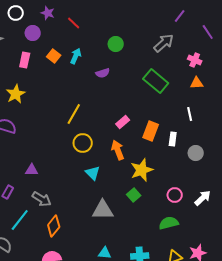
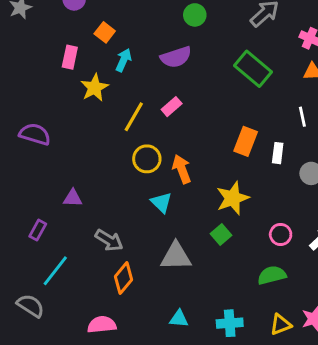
cyan arrow: (76, 56) -> (124, 60), moved
pink rectangle: (25, 60) -> (70, 57), moved
purple semicircle: (103, 73) -> (176, 57), size x1.5
yellow star: (16, 94) -> (94, 88), moved
pink rectangle: (123, 122) -> (172, 107), moved
orange arrow: (118, 150) -> (182, 169), moved
gray arrow: (42, 199) -> (109, 240), moved
orange diamond: (54, 226) -> (124, 278), moved

